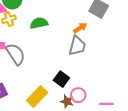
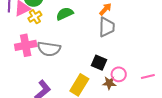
gray semicircle: (15, 54) -> (49, 49), turned 145

